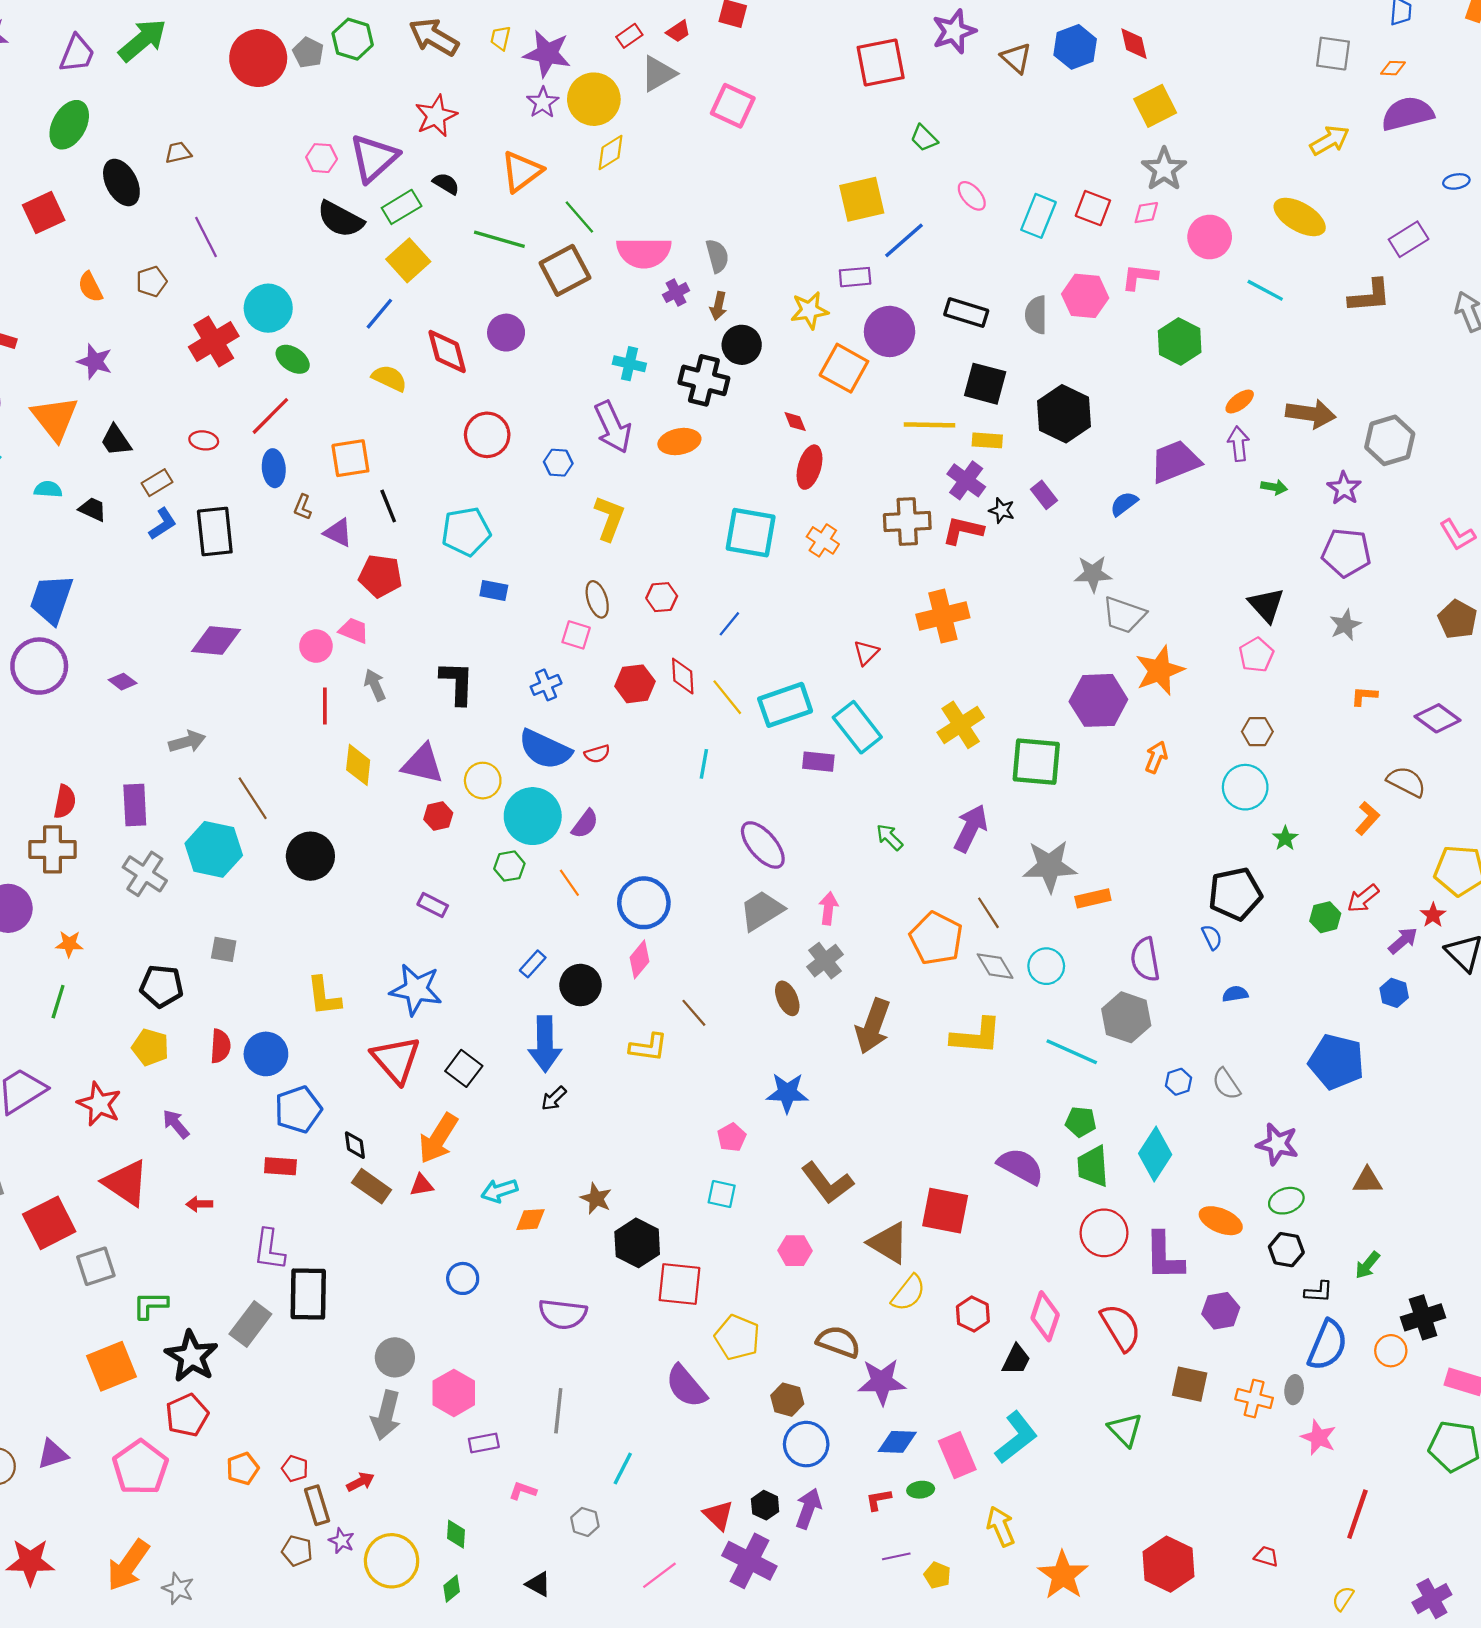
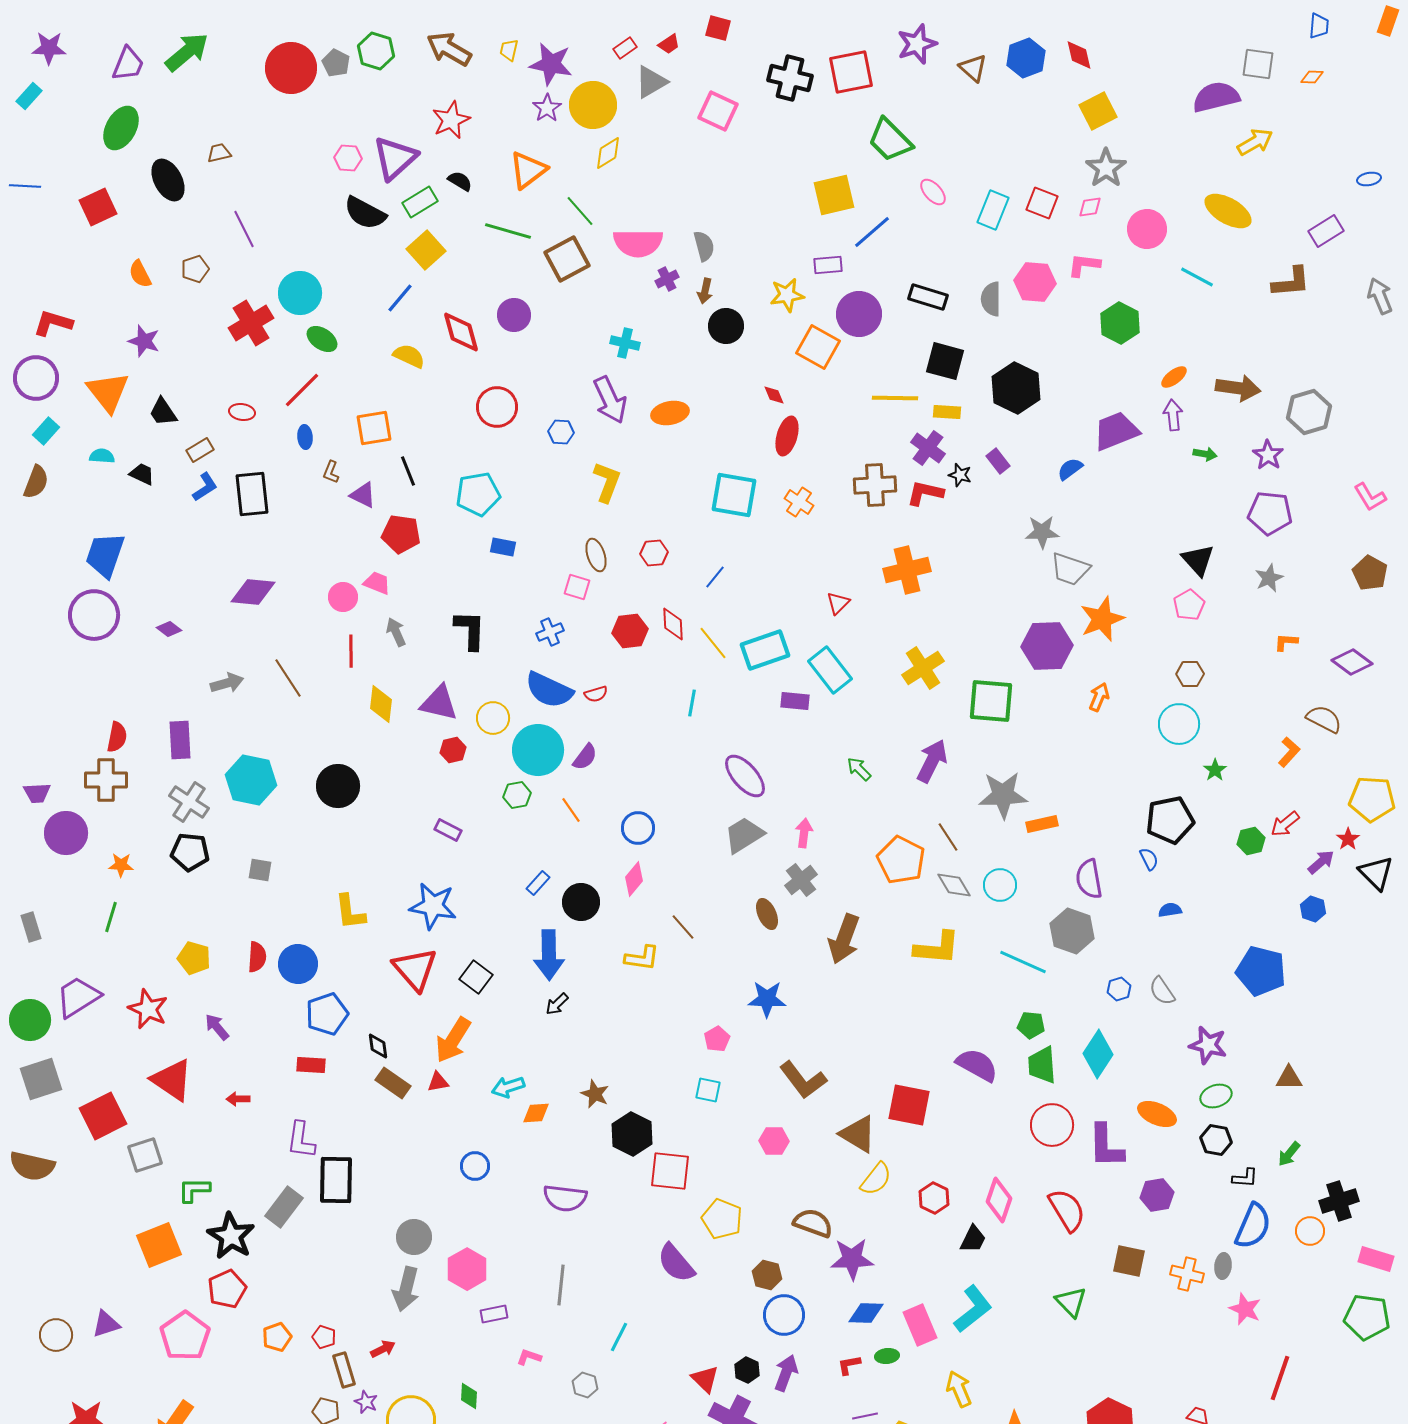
purple semicircle: (1407, 114) -> (1216, 97), moved
green trapezoid: (924, 138) -> (890, 140), size x1.8
black cross: (704, 380) -> (790, 78), moved
blue ellipse: (274, 468) -> (305, 437), size x0.7
brown line: (253, 798) -> (288, 678), moved
blue circle: (644, 903) -> (638, 828), size x0.7
black pentagon: (161, 986) -> (190, 852), moved

